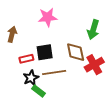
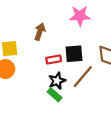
brown line: (54, 72) -> (83, 77), turned -45
green rectangle: (39, 91) -> (55, 95), moved

